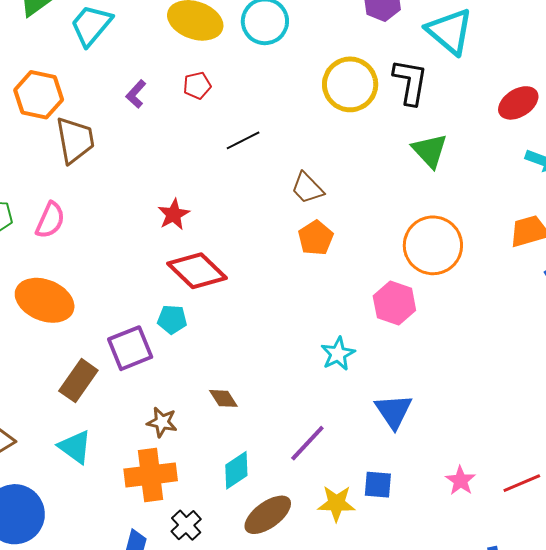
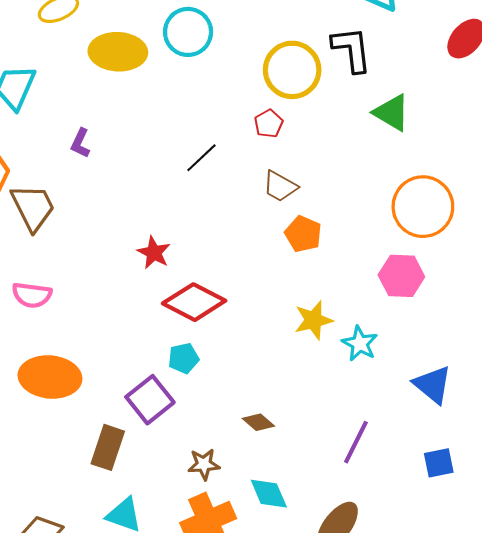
red pentagon: (197, 85) -> (269, 124), moved
pink semicircle: (50, 220) -> (32, 295), turned 90
cyan diamond: (236, 470) -> (269, 494), moved, turned -63
yellow star: (336, 503) -> (313, 320), moved

